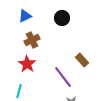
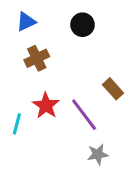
red star: (27, 64) -> (46, 106), moved
cyan line: (19, 91) -> (17, 124), moved

